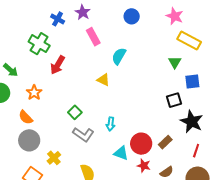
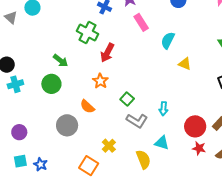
yellow triangle: (103, 80) -> (185, 64), moved
orange star: (34, 93) -> (100, 81), moved
orange semicircle: (26, 117) -> (87, 107), moved
gray circle: (29, 140) -> (67, 125), moved
cyan triangle: (121, 153) -> (162, 143), moved

